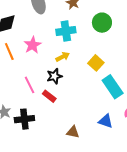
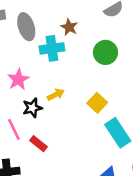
cyan cross: (66, 31) -> (52, 48), moved
black star: (54, 76) -> (32, 108), moved

